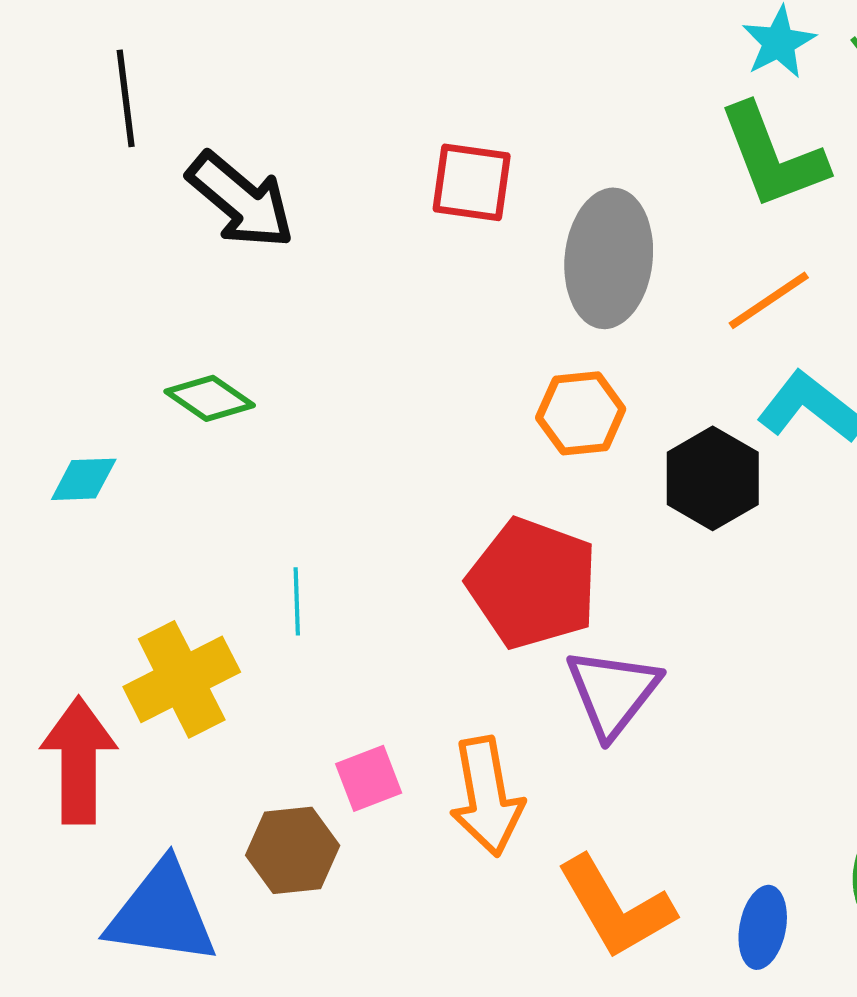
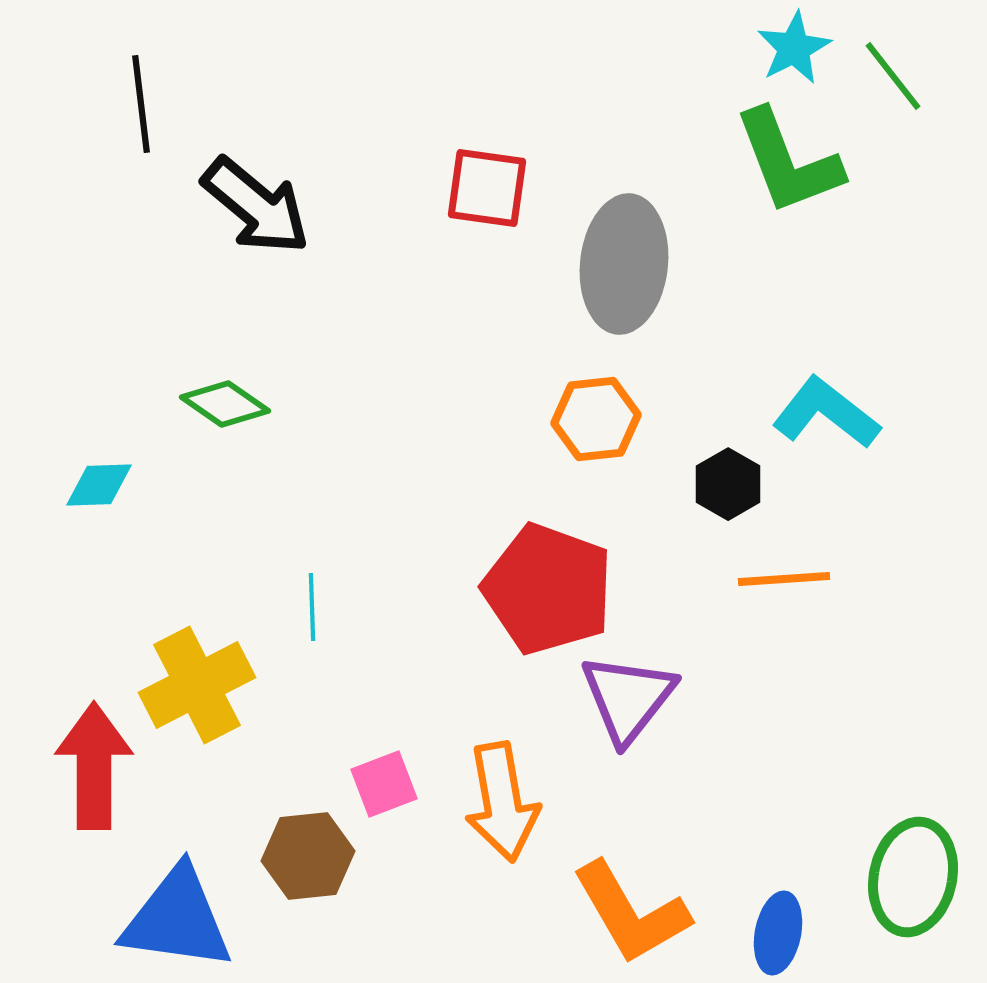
orange line: (769, 300) -> (784, 579), moved, turned 30
black hexagon: (713, 478) -> (728, 484), size x0.7

